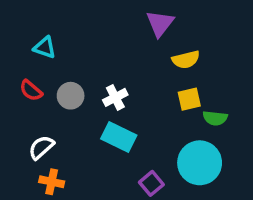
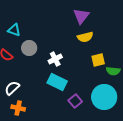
yellow semicircle: (186, 60) -> (85, 37), moved
gray circle: (71, 96) -> (29, 48), moved
purple square: (151, 183) -> (75, 101), moved

